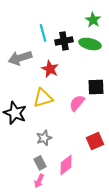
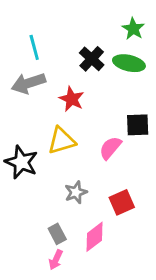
cyan line: (43, 33) -> (34, 47), moved
black cross: (64, 41) -> (92, 59), turned -36
gray star: (44, 138) -> (76, 192), moved
red square: (95, 141) -> (122, 202), moved

